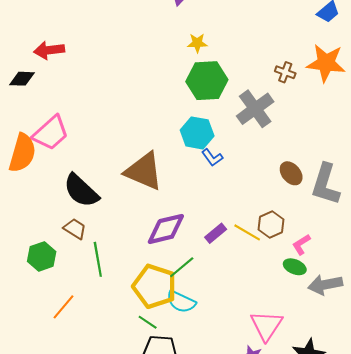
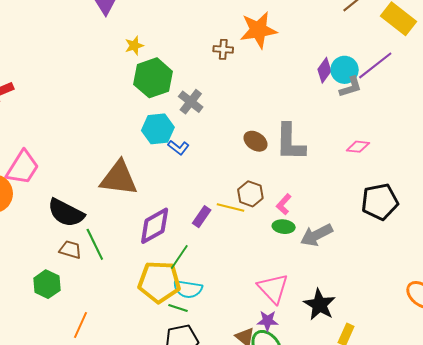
gray cross: (255, 109) -> (191, 102), moved, size x0.7
green line: (98, 259) -> (95, 244), moved
green line: (148, 322) -> (178, 308), moved

